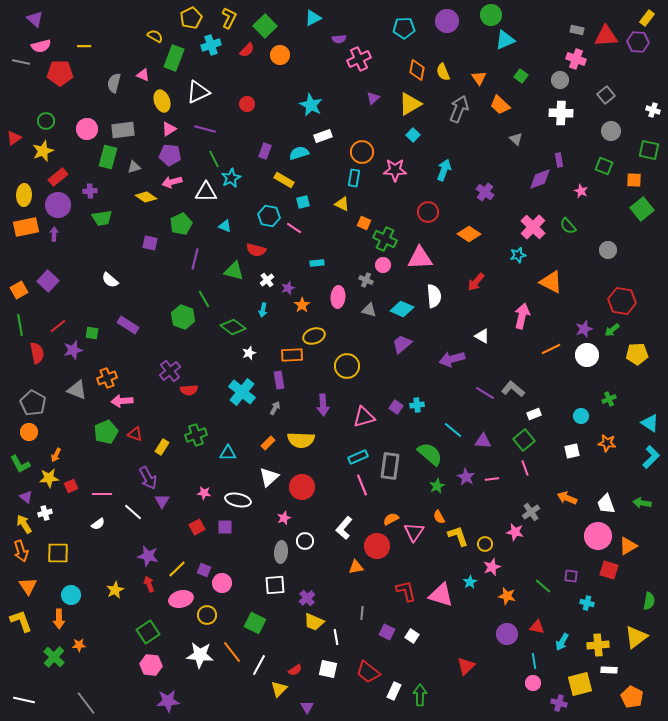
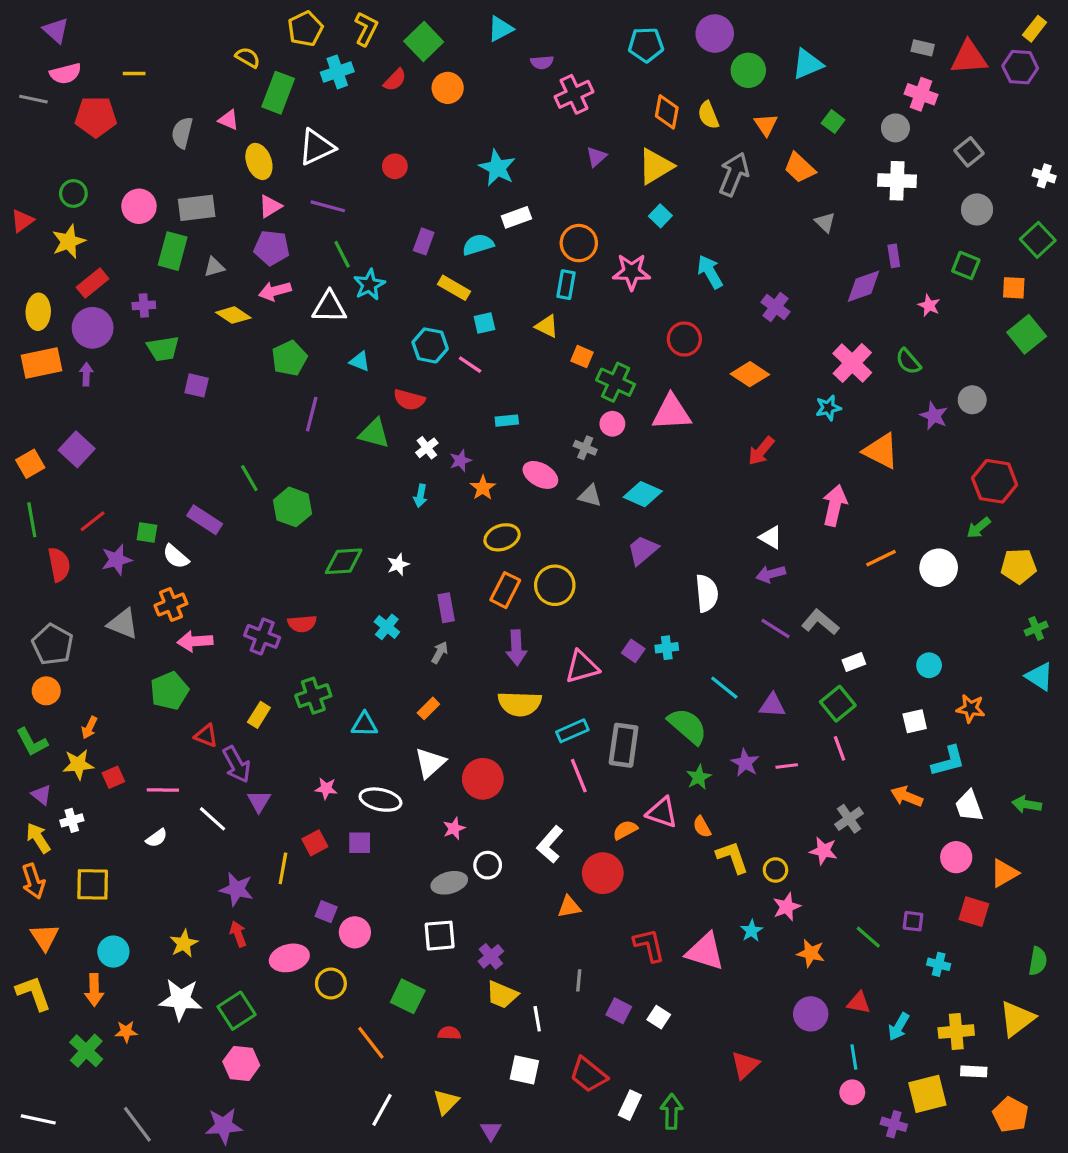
green circle: (491, 15) -> (748, 70), moved
green square: (649, 150) -> (1038, 240), turned 35
cyan arrow: (444, 170) -> (710, 272), turned -50
purple square: (150, 243) -> (197, 385), moved
white semicircle: (110, 280) -> (176, 557), moved
white semicircle: (434, 296) -> (707, 593), moved
pink ellipse: (338, 297) -> (540, 475), turned -65
green line: (204, 299) -> (249, 478), moved
green diamond: (233, 327) -> (344, 561), moved, turned -40
purple star: (584, 329) -> (934, 416), moved, turned -30
orange rectangle: (292, 355) -> (505, 590), moved, turned -60
purple arrow: (452, 359) -> (771, 574), moved, size x0.7
purple cross: (170, 371) -> (262, 636), moved, turned -30
cyan cross: (242, 392) -> (387, 627), size x0.6
green cross: (609, 399) -> (1036, 628), moved
red triangle: (135, 434) -> (206, 736), moved
yellow semicircle: (301, 440) -> (520, 704), moved
cyan L-shape: (651, 457) -> (948, 761), moved, turned 30
pink triangle: (414, 532) -> (662, 812), moved, turned -45
pink circle: (598, 536) -> (956, 857), size x0.7
gray ellipse: (281, 552) -> (449, 883), turned 70
yellow line: (177, 569) -> (283, 868), moved, turned -36
white star: (200, 655) -> (181, 1000), moved
white line: (259, 665) -> (382, 1110), moved
red semicircle: (295, 670) -> (449, 1033), moved, turned -144
purple star: (168, 701) -> (224, 1126), moved

